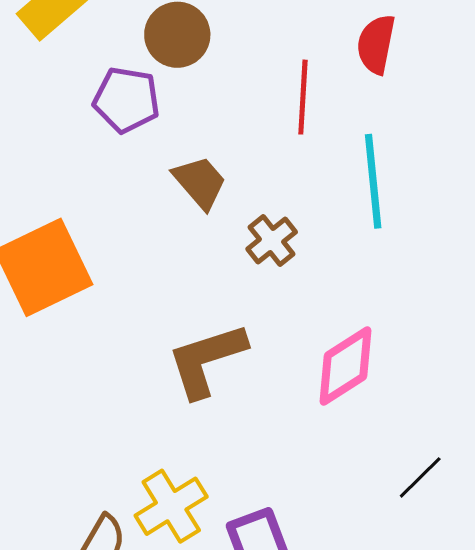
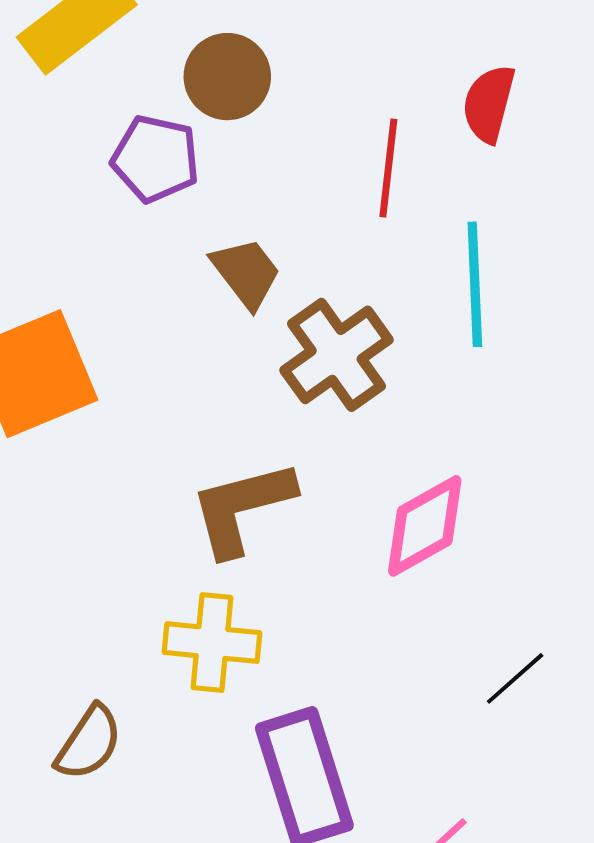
brown cross: (272, 241) -> (337, 355), size x1.6
yellow cross: (171, 506) -> (212, 643), moved, turned 34

